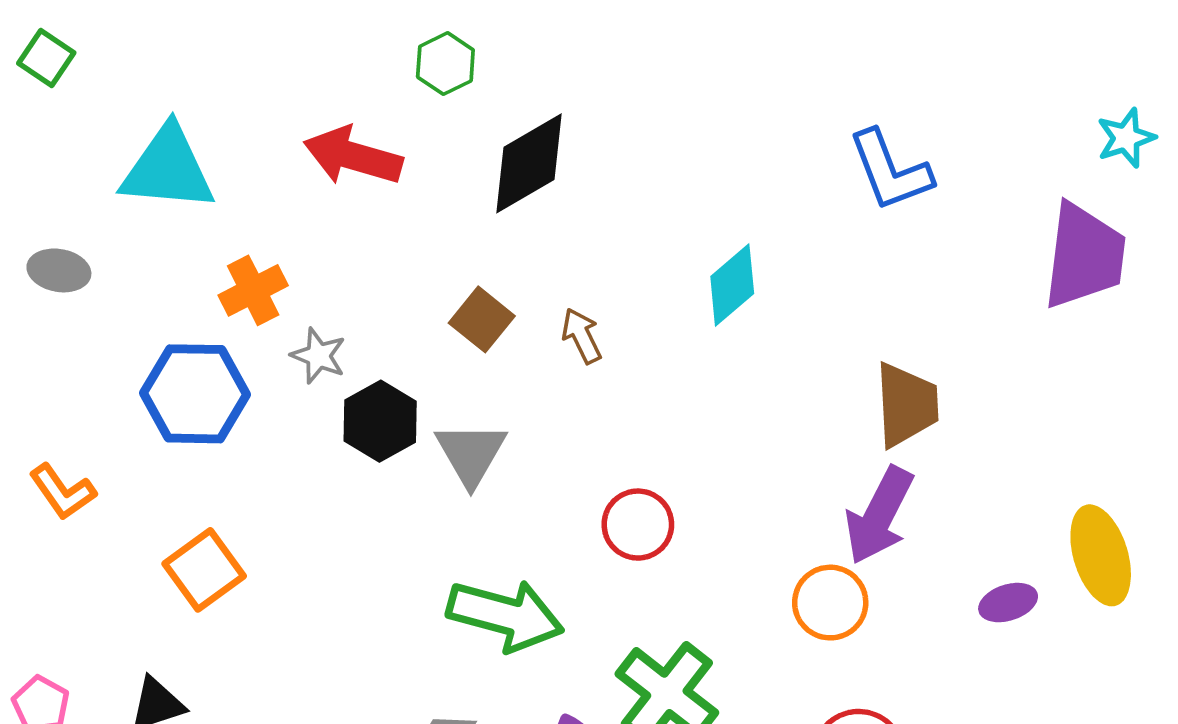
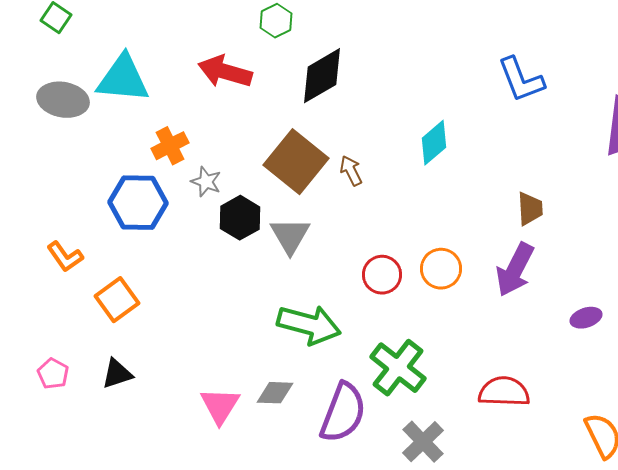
gray ellipse: (59, 270) -> (63, 100), moved, size x1.5
brown square: (482, 319) -> (296, 162), size x1.8
brown trapezoid: (906, 405) -> (530, 209), size x0.7
orange square: (204, 570) -> (117, 300), moved
orange circle: (830, 603) -> (441, 269), moved

